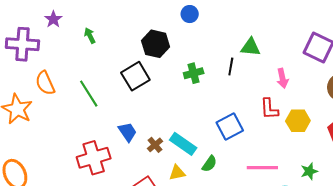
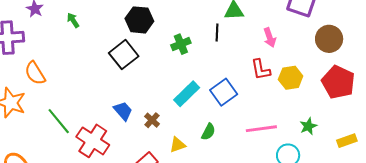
green line: (89, 94) -> (59, 121), moved
cyan rectangle: (183, 144) -> (187, 94), moved, turned -72
red cross: (94, 158) -> (93, 141), turned -32

